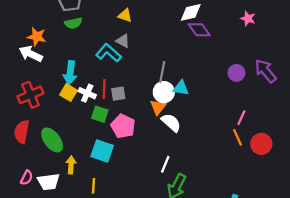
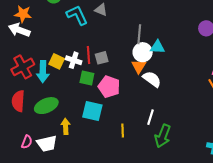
cyan L-shape: (108, 53) -> (77, 15), moved, turned 30
cyan arrow: (70, 73) -> (43, 72), moved
green ellipse: (52, 140) -> (46, 106), turned -70
yellow line: (94, 186) -> (123, 131), moved

